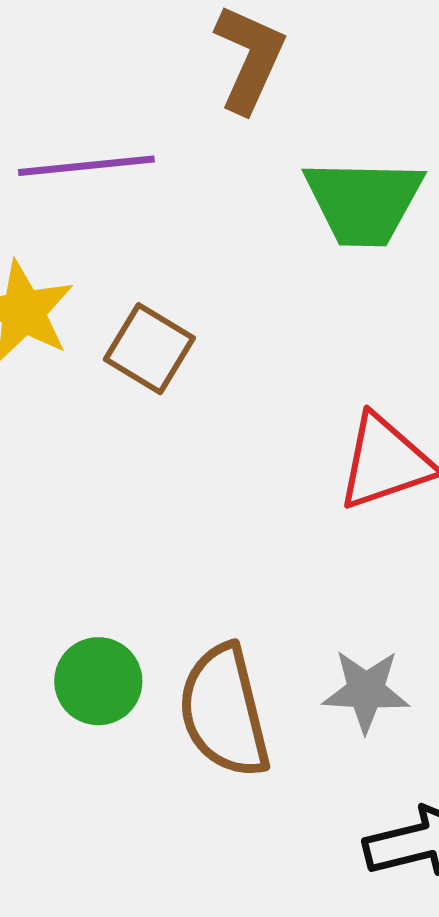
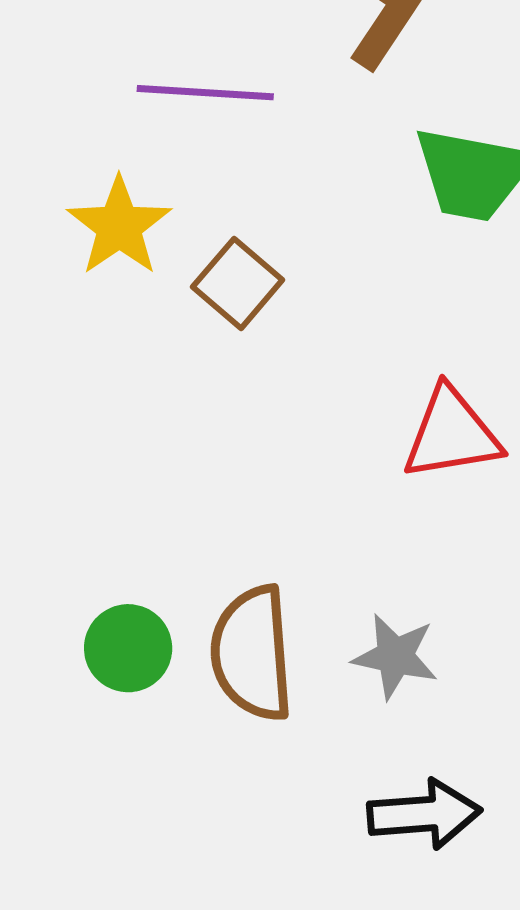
green circle: (98, 681) -> (128, 648), moved

